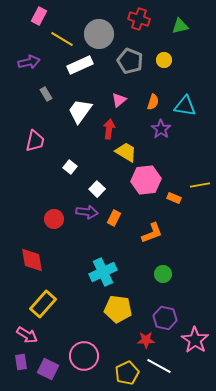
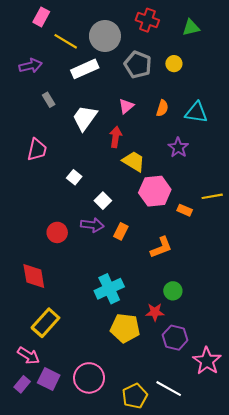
purple star: (161, 129) -> (178, 148), moved
red star: (146, 340) -> (155, 312), moved
purple rectangle: (21, 362) -> (22, 384), turned 49
purple square: (48, 369) -> (49, 379), moved

